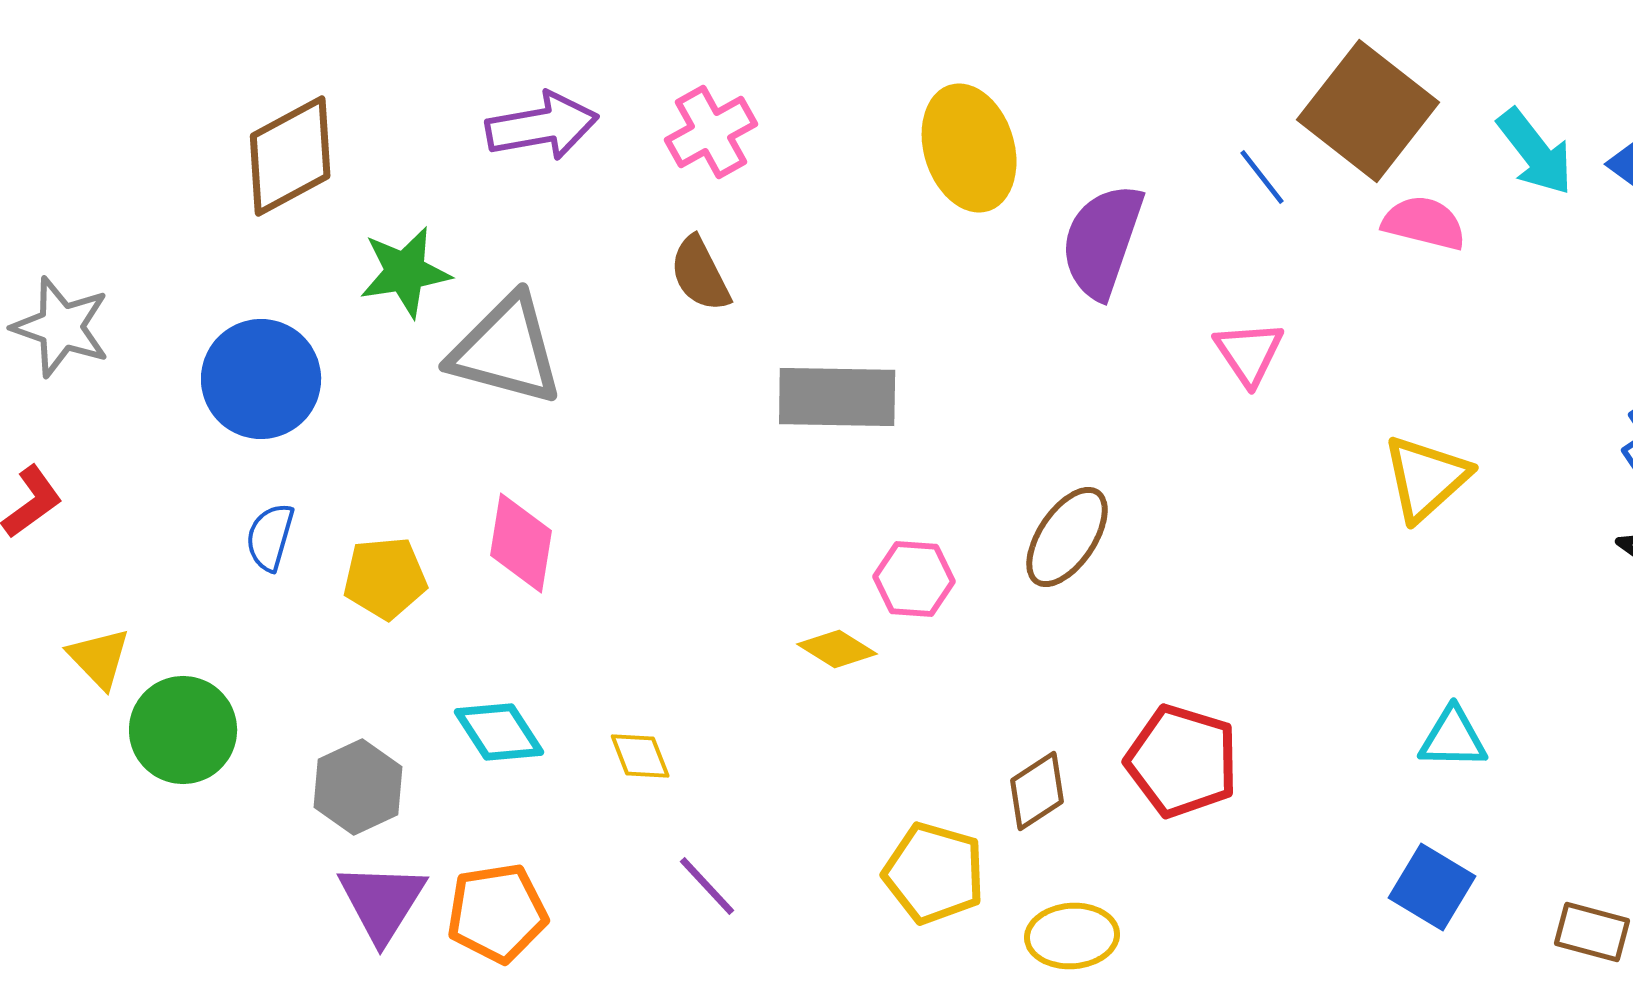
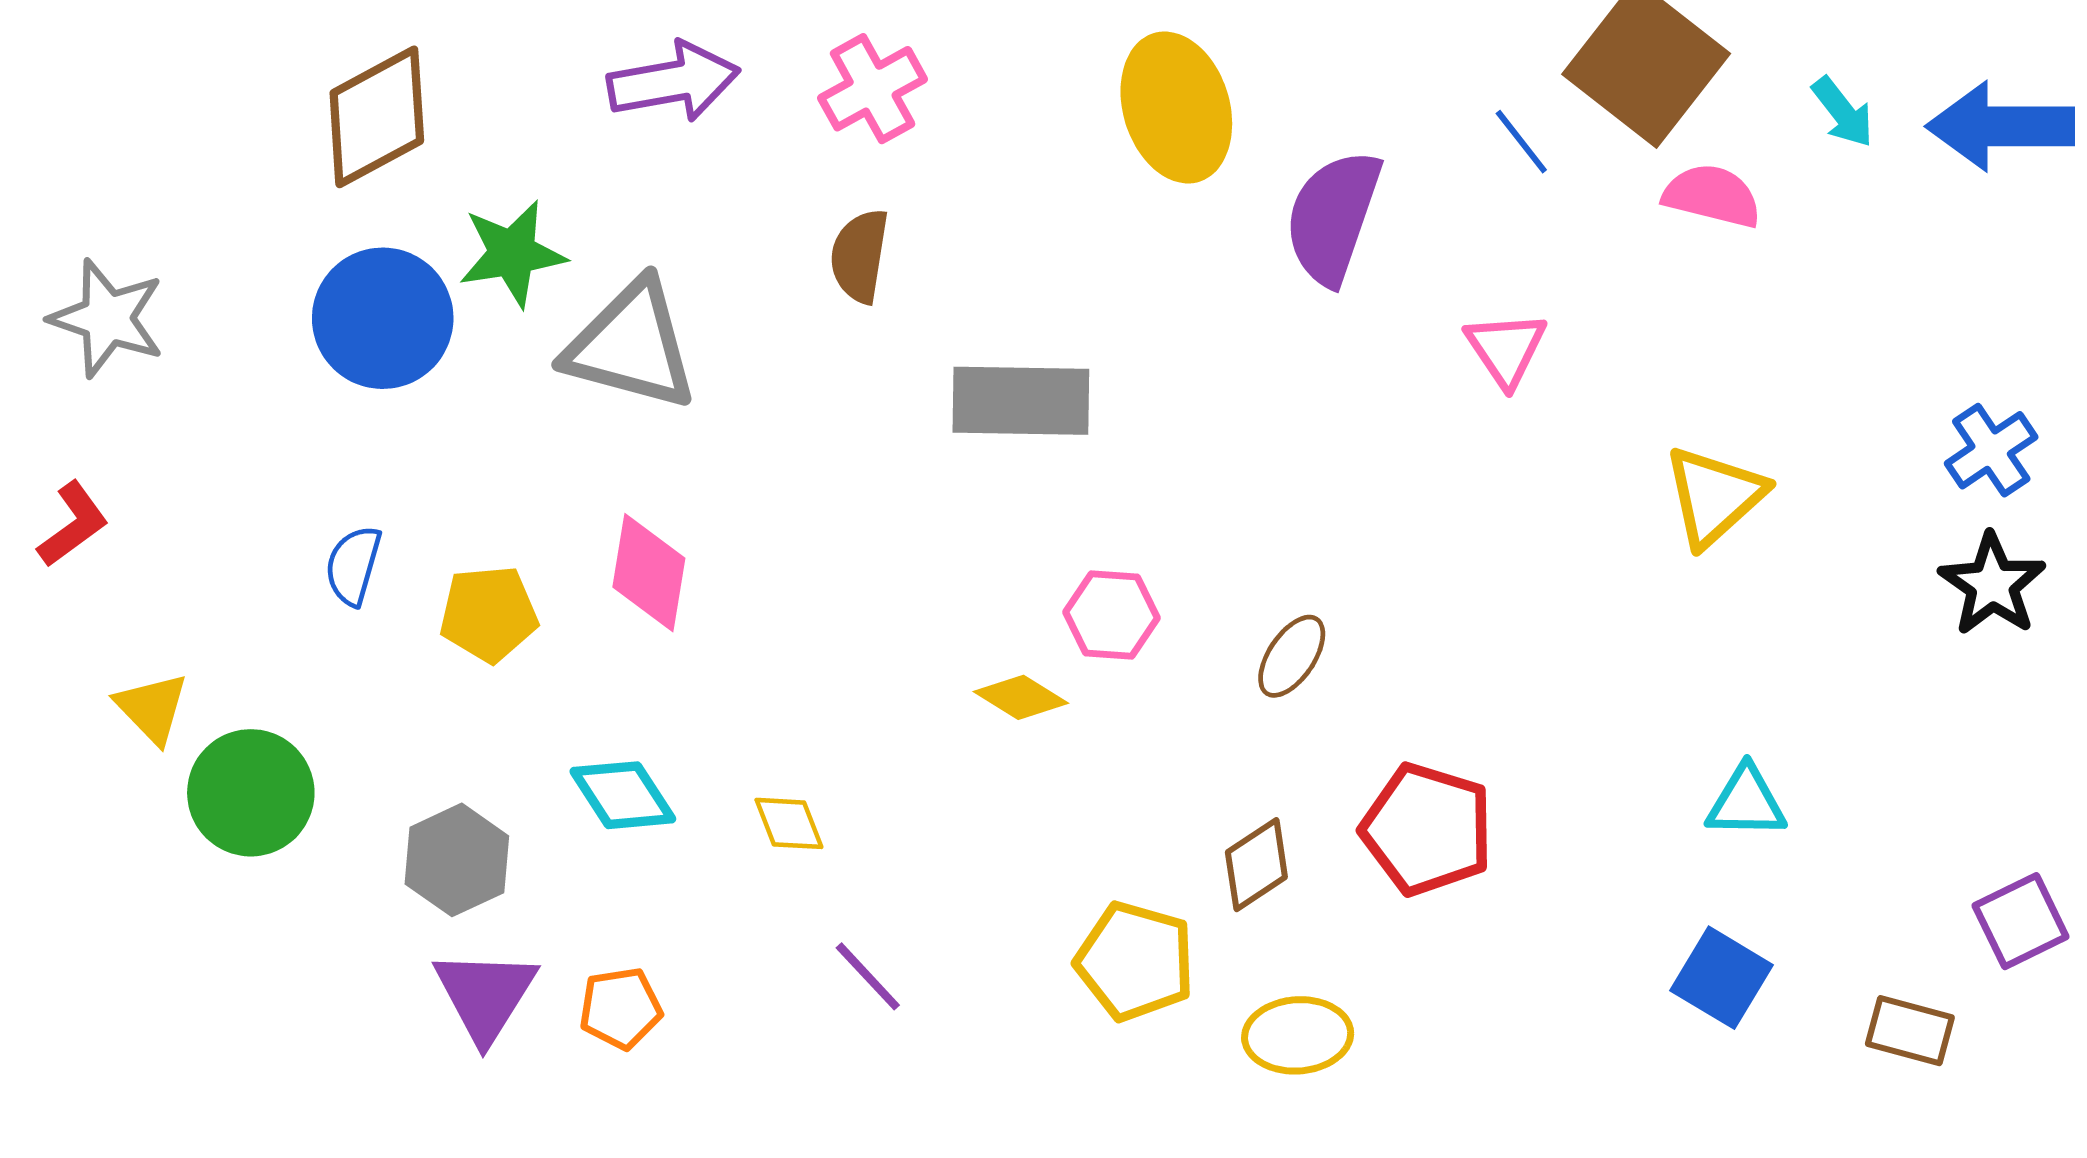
cyan arrow: (1535, 152) -> (1843, 112), size x0.7
brown semicircle: (700, 274) -> (860, 256), turned 36
blue circle: (261, 379) -> (383, 318), moved
brown ellipse: (1067, 537) -> (1292, 656), moved, size x0.7
orange pentagon: (497, 913) -> (621, 1008), size x0.7

